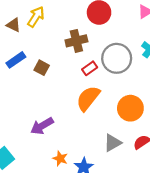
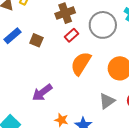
red rectangle: (90, 68) -> (72, 35), moved

